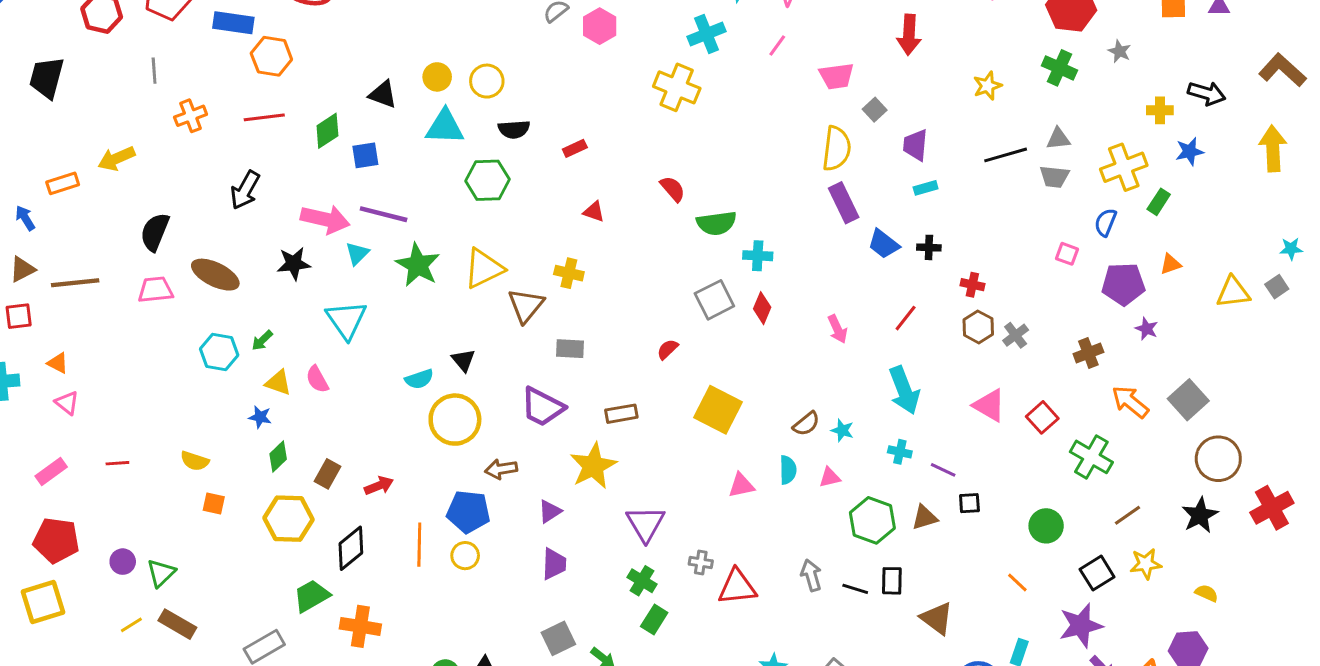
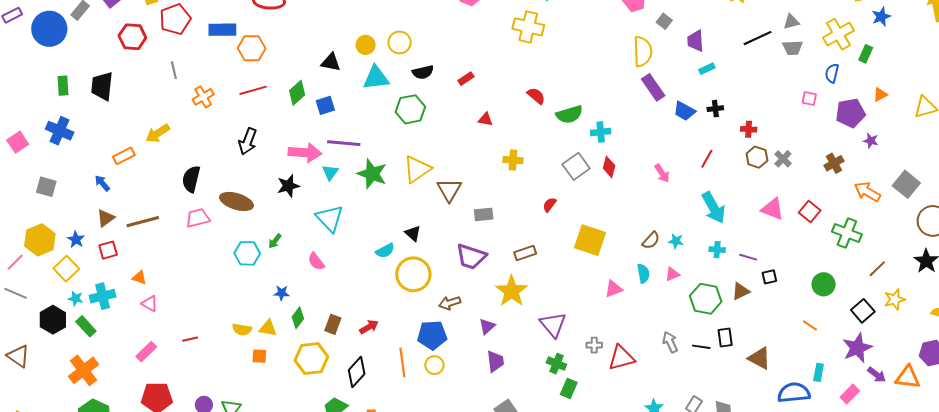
yellow cross: (569, 273) -> (513, 160), moved
yellow triangle: (278, 383) -> (268, 328), moved

